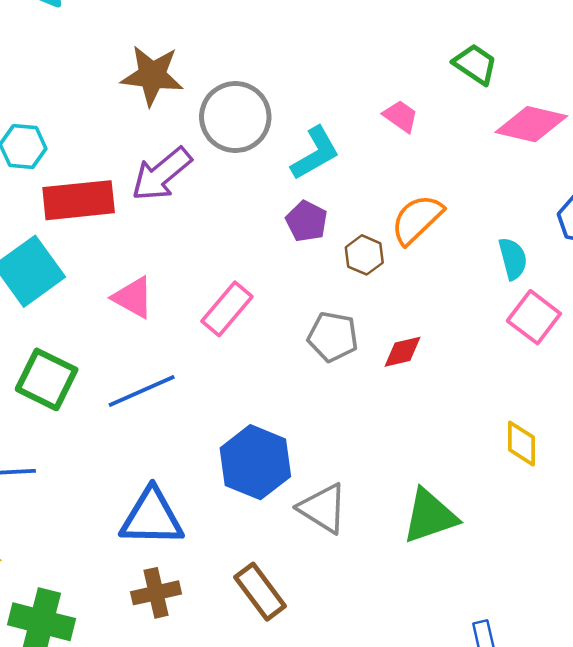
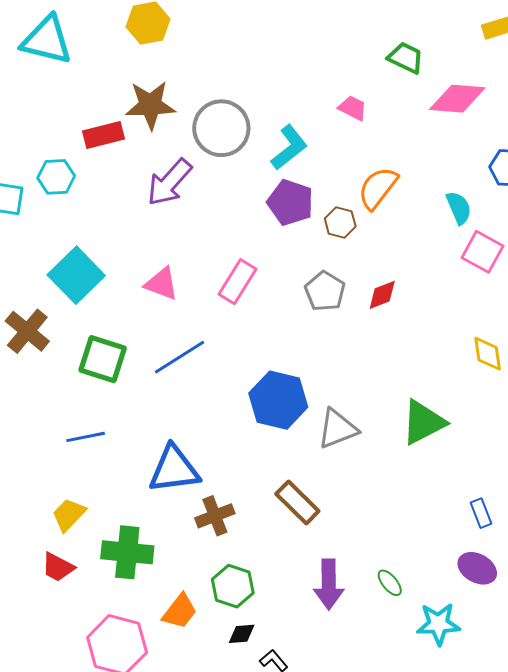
red rectangle: (79, 200) -> (104, 135), moved, size x0.7
purple pentagon: (307, 221) -> (290, 203), size x1.4
gray pentagon: (333, 337) -> (325, 291), turned 30
gray triangle: (323, 508) -> (338, 429), turned -45
blue triangle: (152, 517) -> (174, 469), moved

